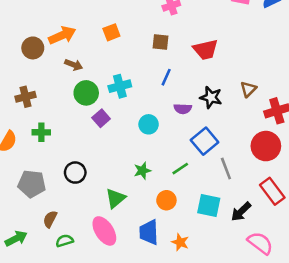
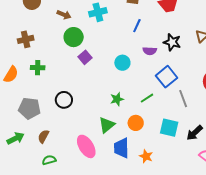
cyan cross: (120, 86) -> (98, 12), moved
green triangle: (116, 198) -> (107, 125), moved
green arrow: (16, 239) -> (15, 138), moved
green semicircle: (65, 241) -> (49, 160), moved

